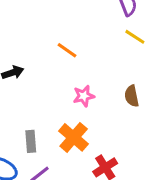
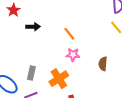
orange line: (67, 50) -> (69, 34), moved

